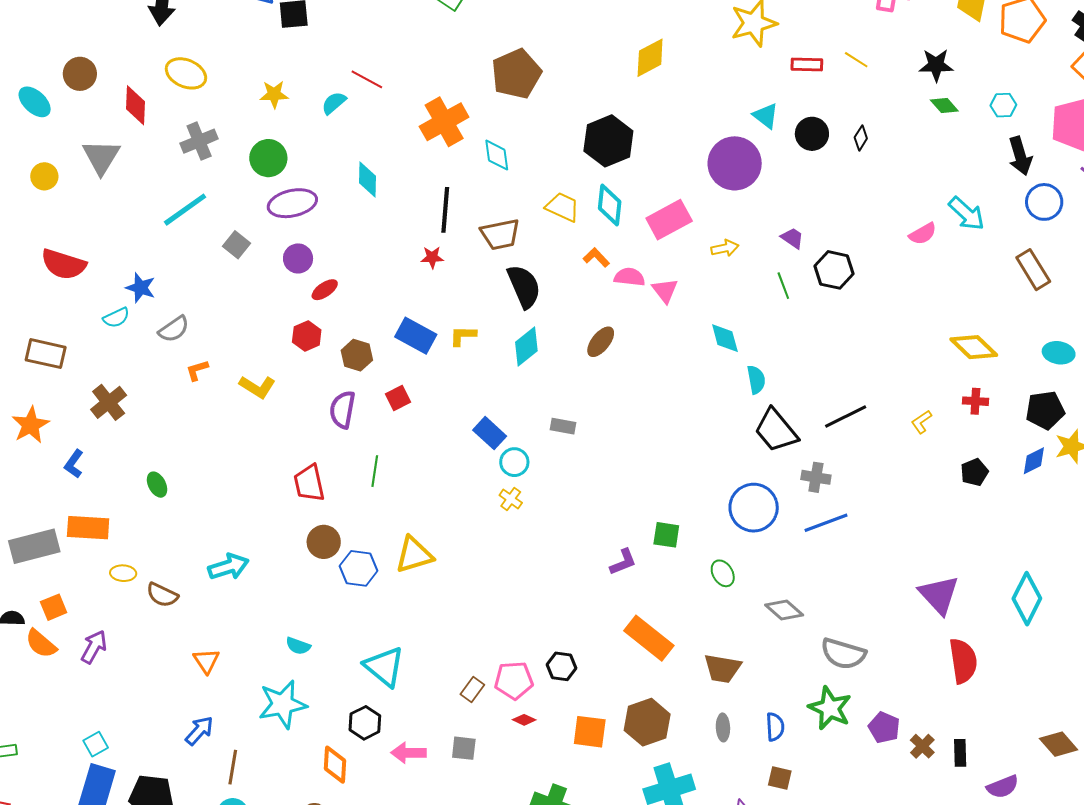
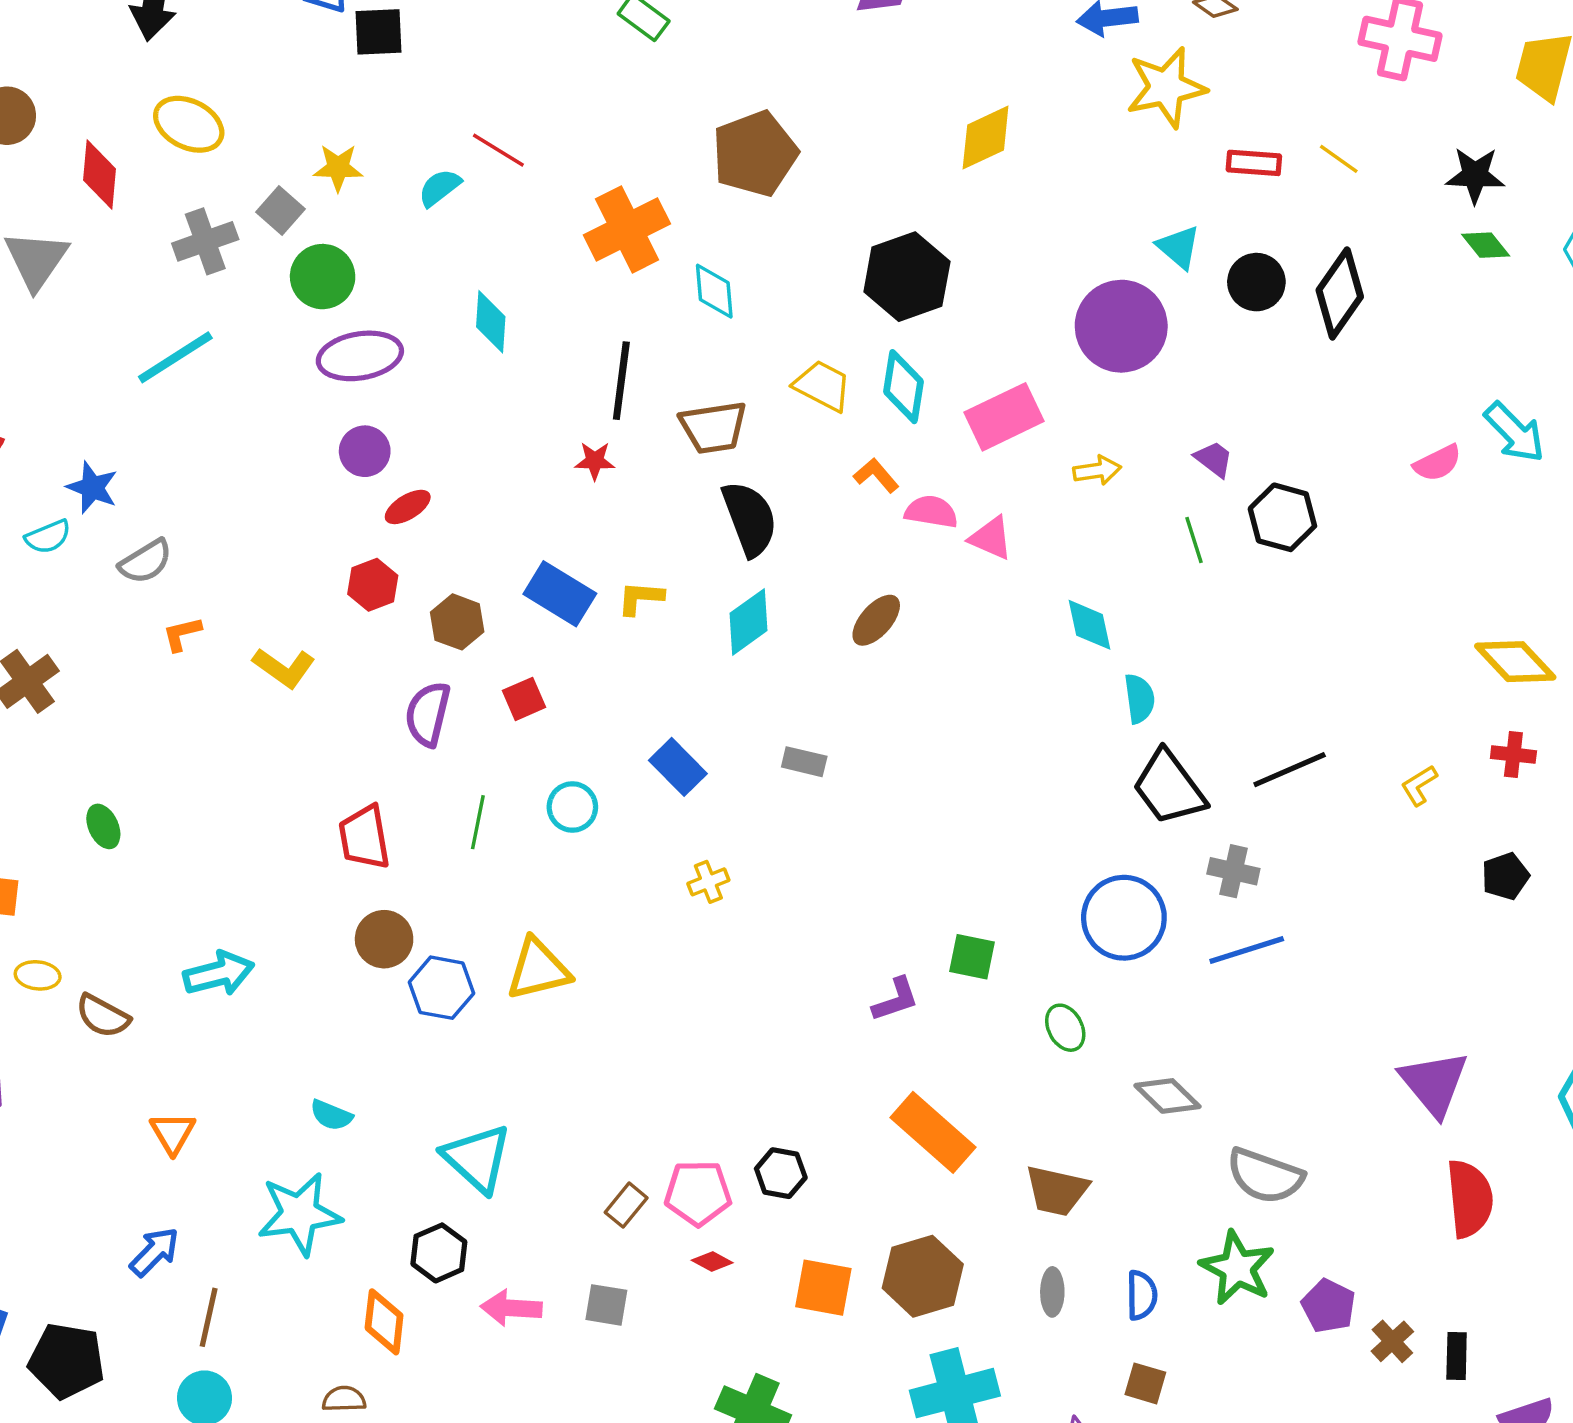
black diamond: (861, 138) -> (1340, 293), size x2.0
gray square: (237, 245) -> (281, 211), moved
pink triangle: (665, 291) -> (991, 538), turned -32
cyan circle: (514, 462) -> (572, 807), moved
yellow cross: (511, 499) -> (708, 882), turned 30

